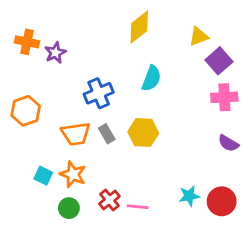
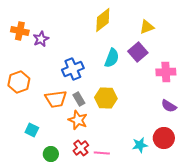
purple square: (219, 61) -> (138, 52), moved
orange star: (73, 174) -> (78, 120), moved
red circle: (222, 201) -> (164, 138), moved

